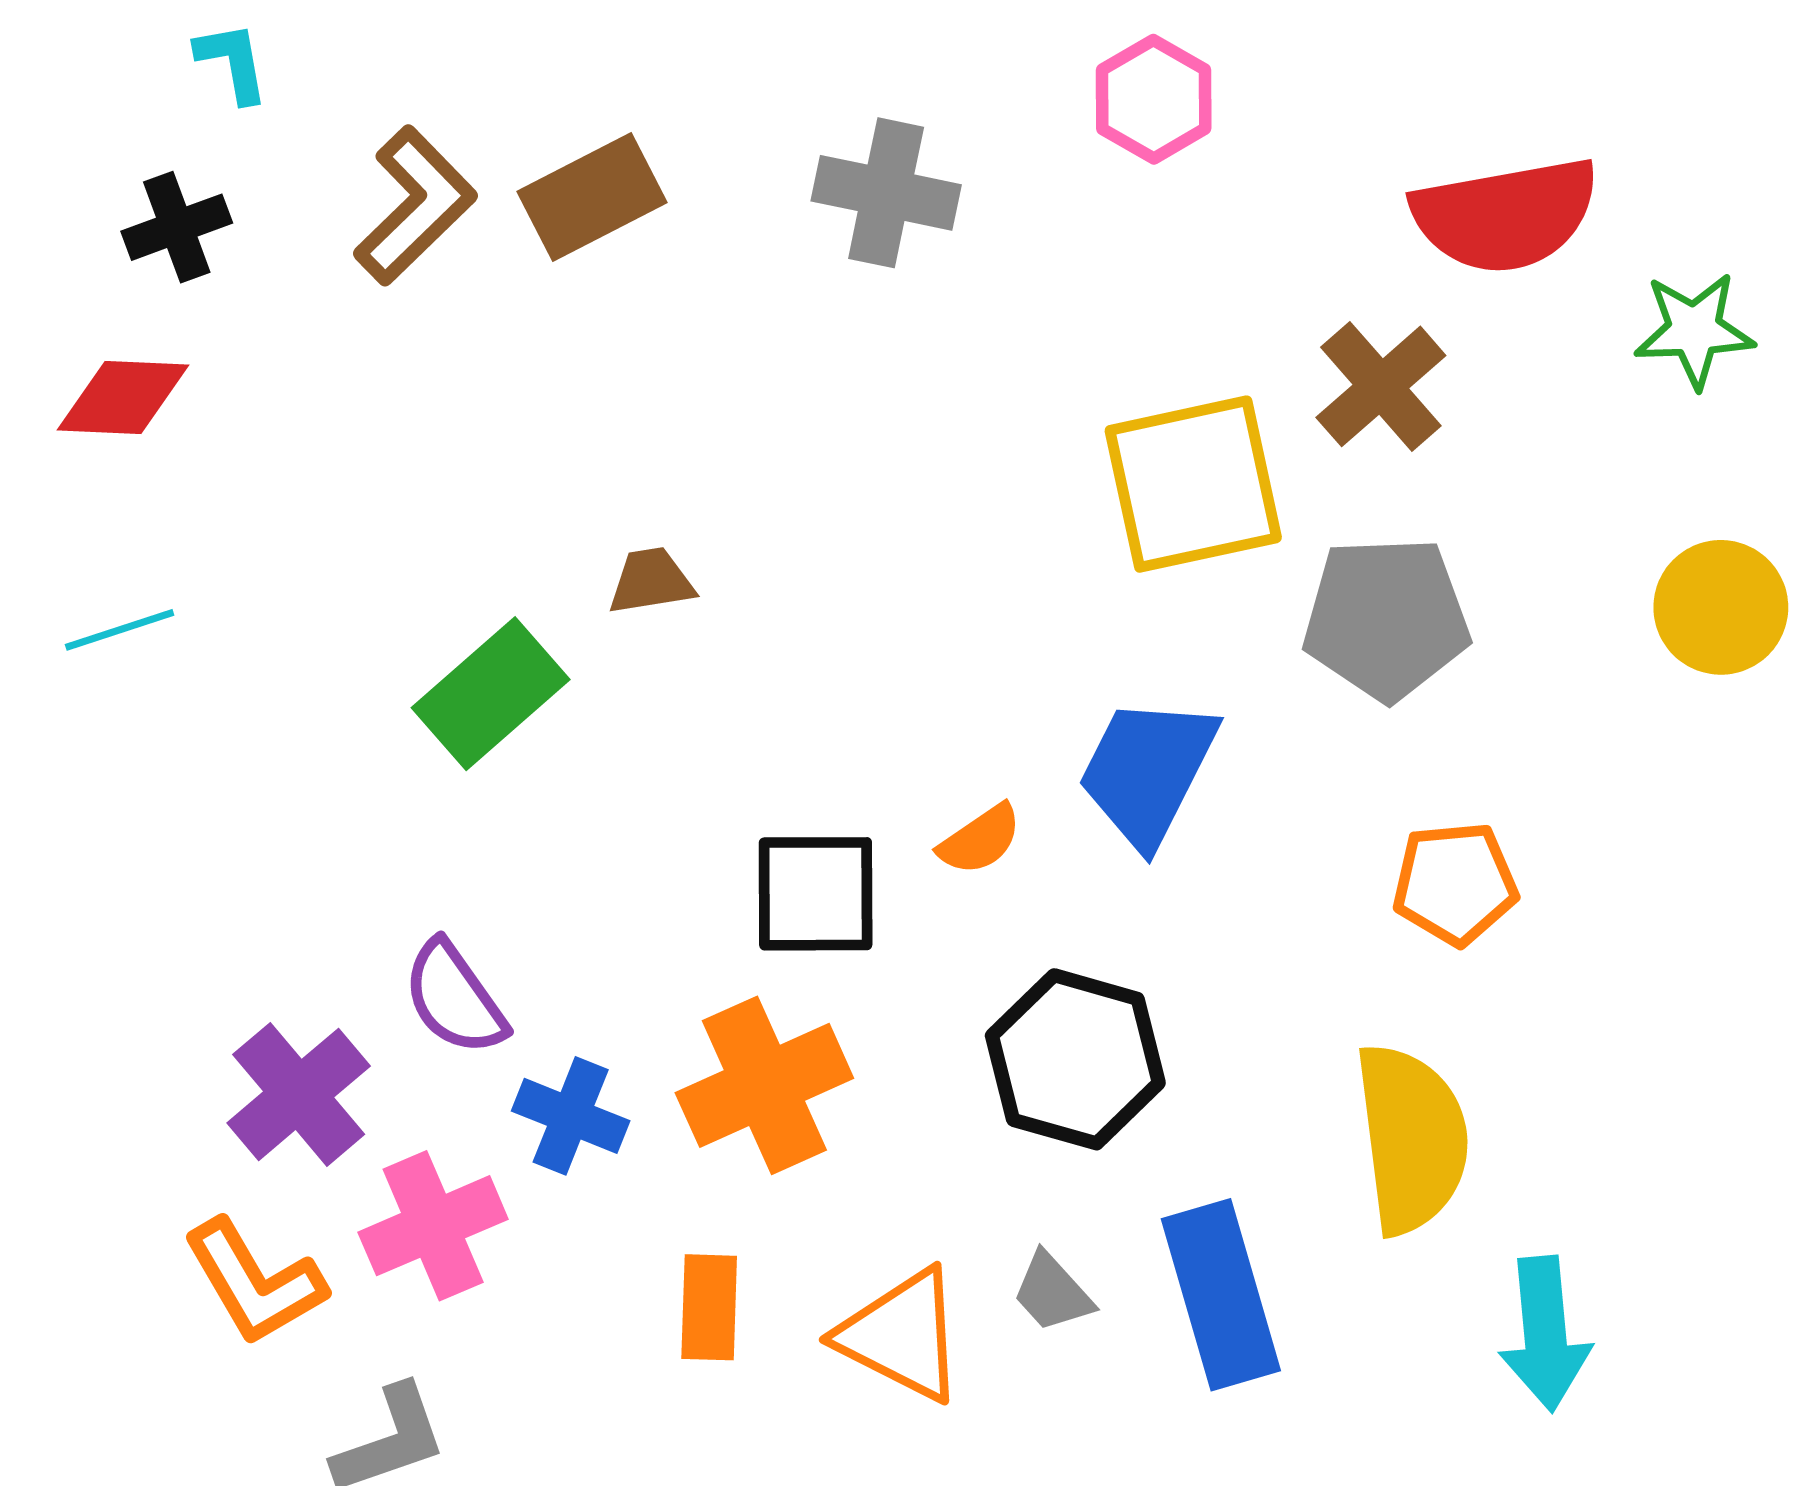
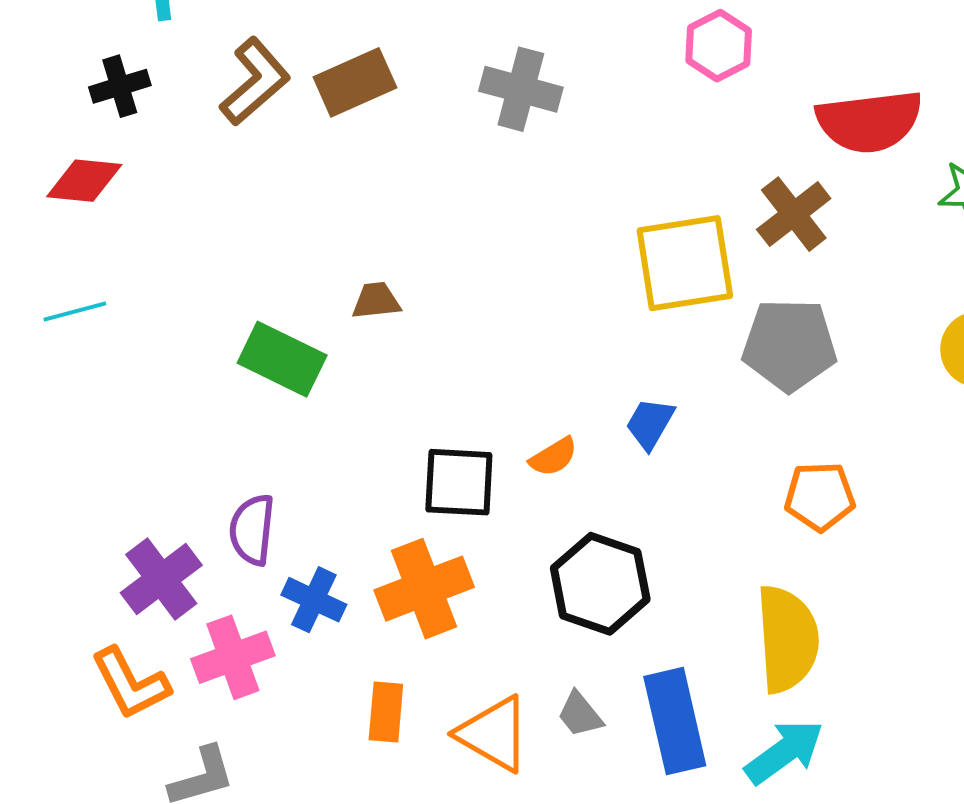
pink hexagon: (1154, 99) -> (719, 46), moved
green rectangle: (491, 694) -> (282, 359), turned 64
blue trapezoid: (1148, 771) -> (650, 424), size x0.6
purple semicircle: (454, 998) -> (252, 530), turned 38
cyan arrow: (1545, 1334) -> (784, 752), moved, turned -124

